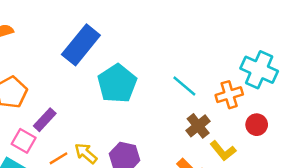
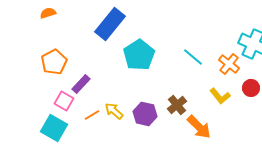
orange cross: (229, 95) -> (229, 64), turned -35
brown cross: (198, 126) -> (177, 105), moved
yellow L-shape: (223, 151) -> (220, 96), moved

